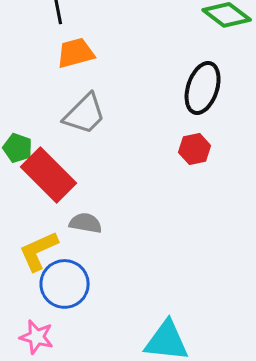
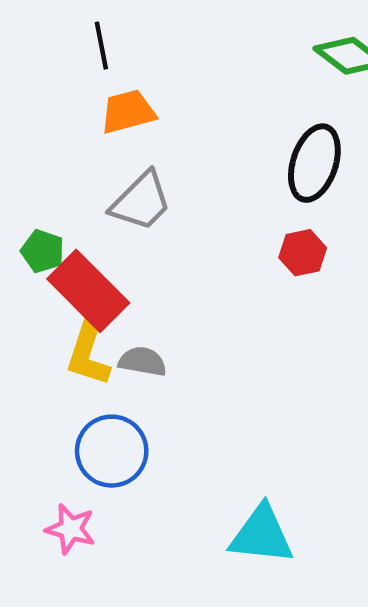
yellow L-shape: (39, 251) -> (88, 354), moved, turned -48

